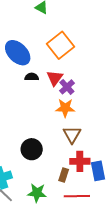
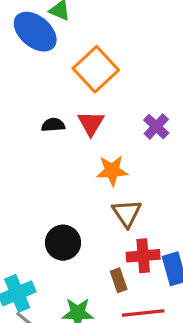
blue ellipse: (18, 53) -> (35, 32), moved
purple cross: (67, 87) -> (156, 126), moved
brown rectangle: (64, 175) -> (119, 280), turned -32

